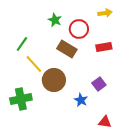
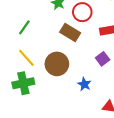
yellow line: (34, 64) -> (26, 58), moved
purple square: (99, 84) -> (103, 59), moved

